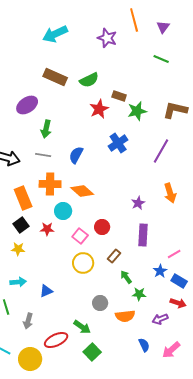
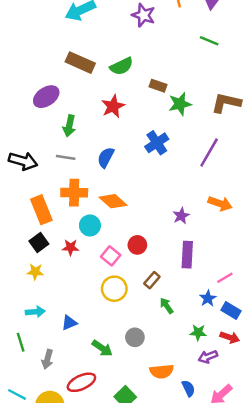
red star: (99, 109) -> (113, 106), moved
orange arrow: (170, 193) -> (220, 204), turned -54
green star: (139, 294) -> (198, 332), moved
orange semicircle: (125, 316) -> (162, 371), moved
green arrow: (82, 327) -> (102, 348), moved

